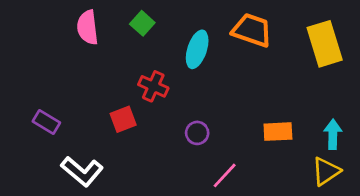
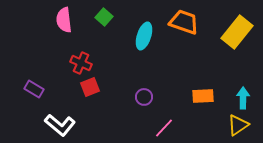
yellow rectangle: (325, 44) -> (237, 32), turned 56
red cross: (153, 86) -> (81, 63), moved

